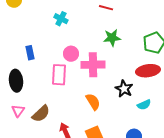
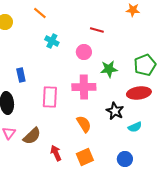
green star: (112, 38) -> (109, 69), moved
pink circle: (71, 54) -> (84, 52), moved

